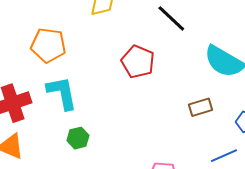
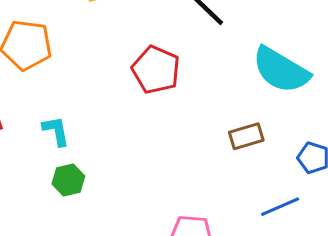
cyan L-shape: (62, 93) -> (56, 131), moved, size x0.6

